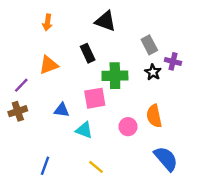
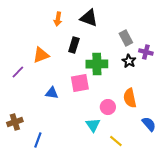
orange arrow: (47, 22) -> (58, 19), moved
black rectangle: (88, 53) -> (74, 45), turned 42
brown cross: (18, 111) -> (15, 122), moved
cyan triangle: (84, 130) -> (93, 125), moved, turned 35
blue semicircle: (166, 159) -> (149, 124), moved, size x0.7
yellow line: (96, 167) -> (116, 141), moved

